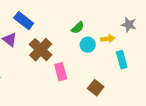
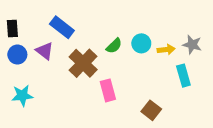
gray star: (129, 25) -> (192, 45), moved
green semicircle: (78, 28) -> (114, 46), moved
cyan circle: (88, 45) -> (141, 43), moved

